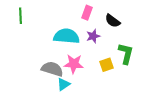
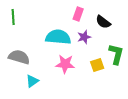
gray semicircle: (52, 69) -> (19, 57), moved
cyan triangle: (63, 84) -> (32, 81), moved

